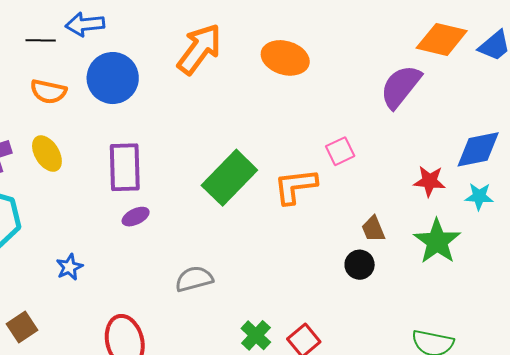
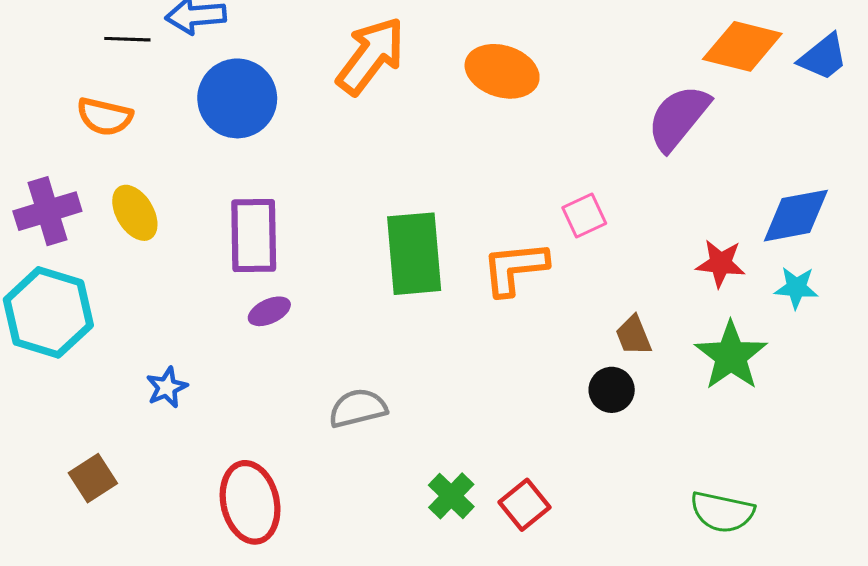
orange semicircle: (48, 92) -> (105, 117), moved
green rectangle: (229, 178) -> (414, 254), turned -50

